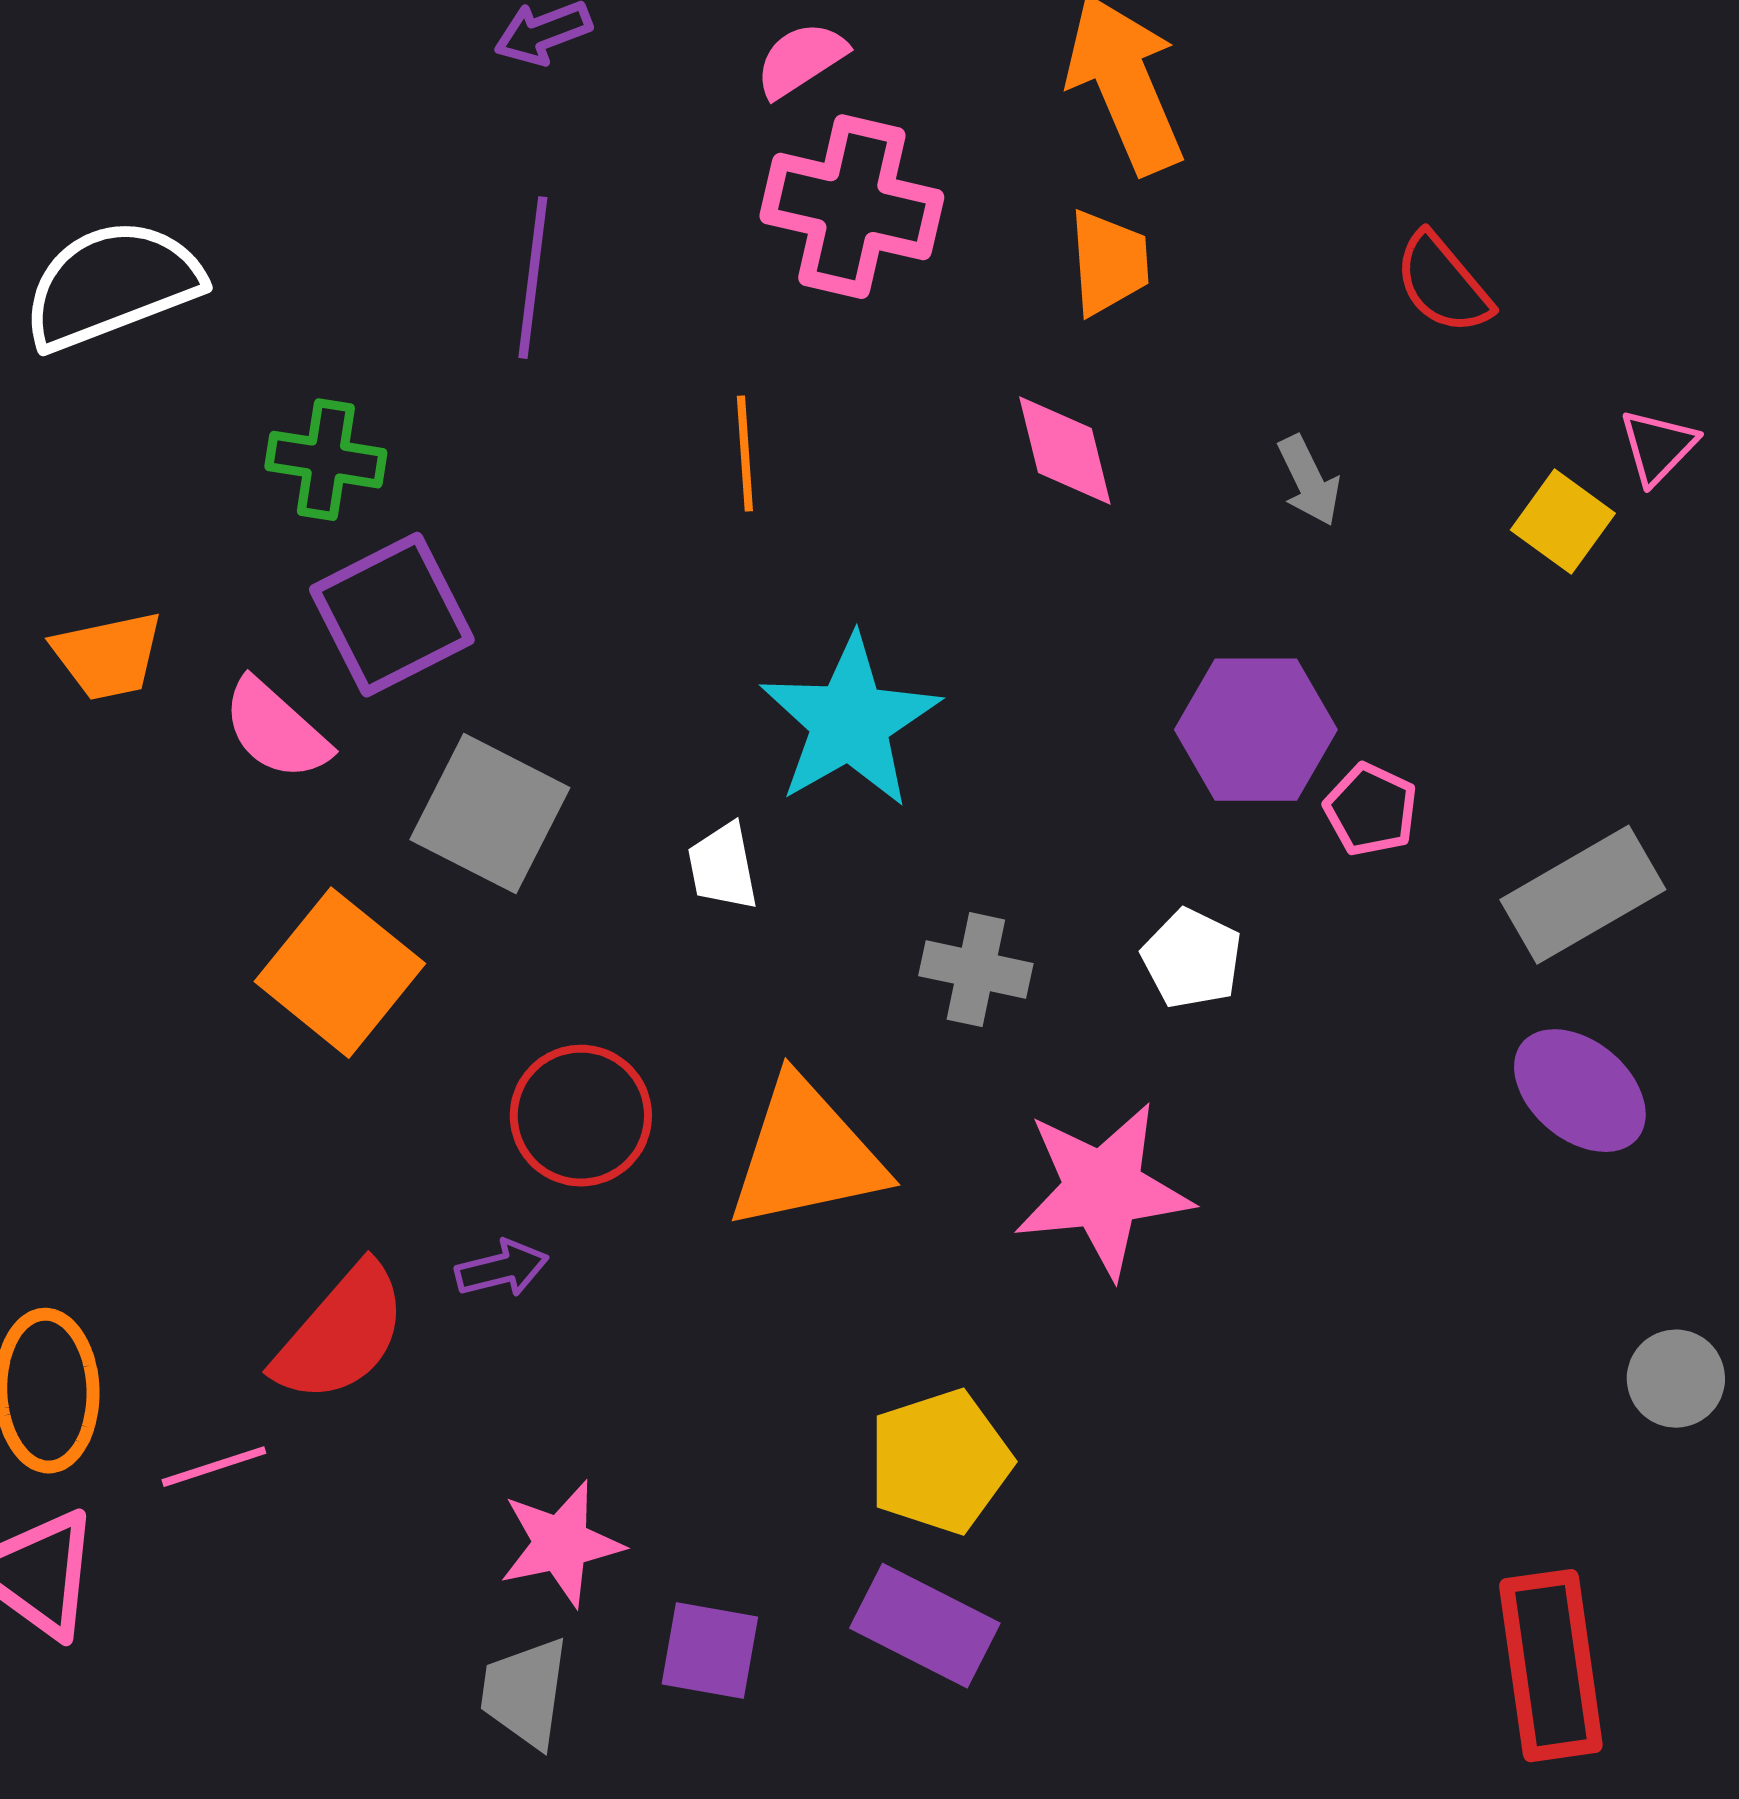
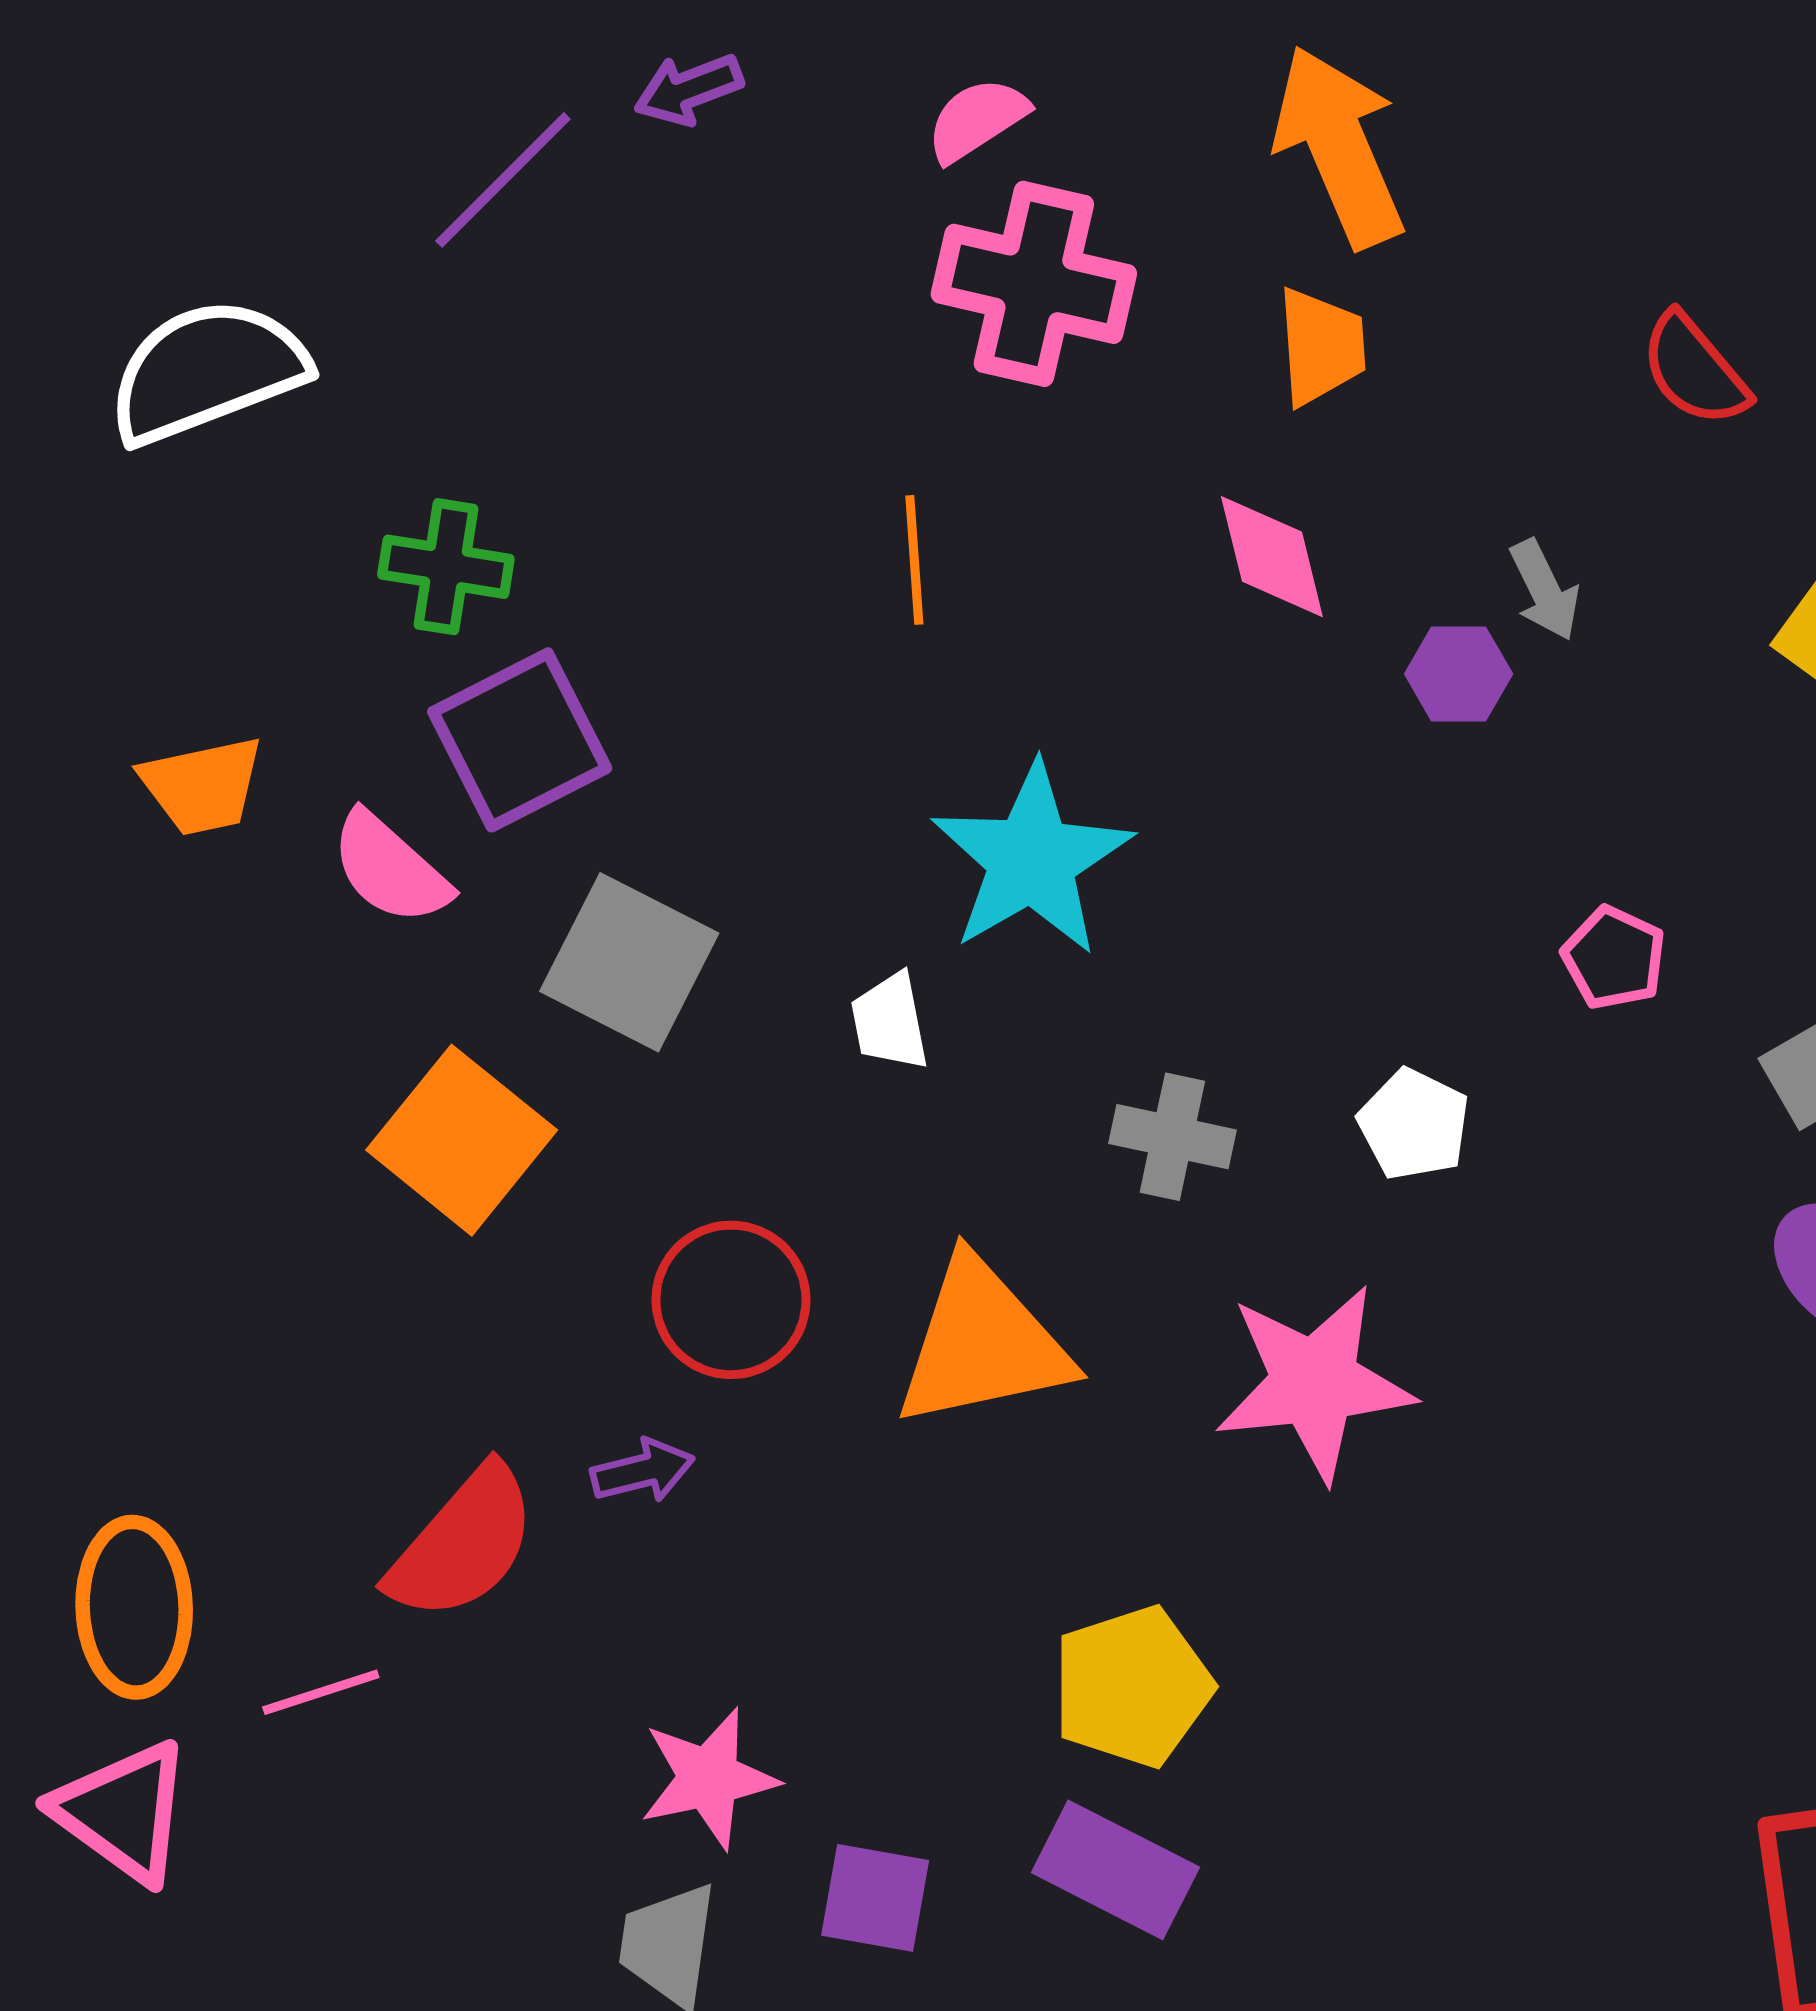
purple line: (533, 278) -> (503, 180), moved, turned 38
purple hexagon: (1256, 730) -> (1459, 674), moved, size x0.6

